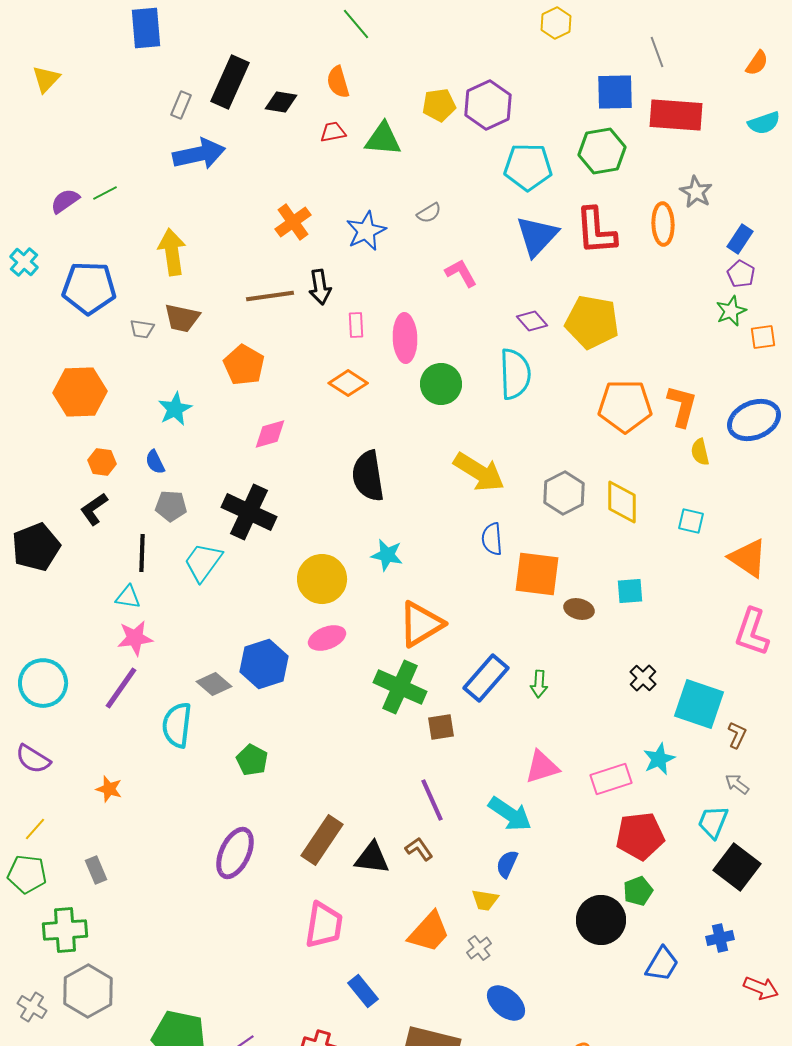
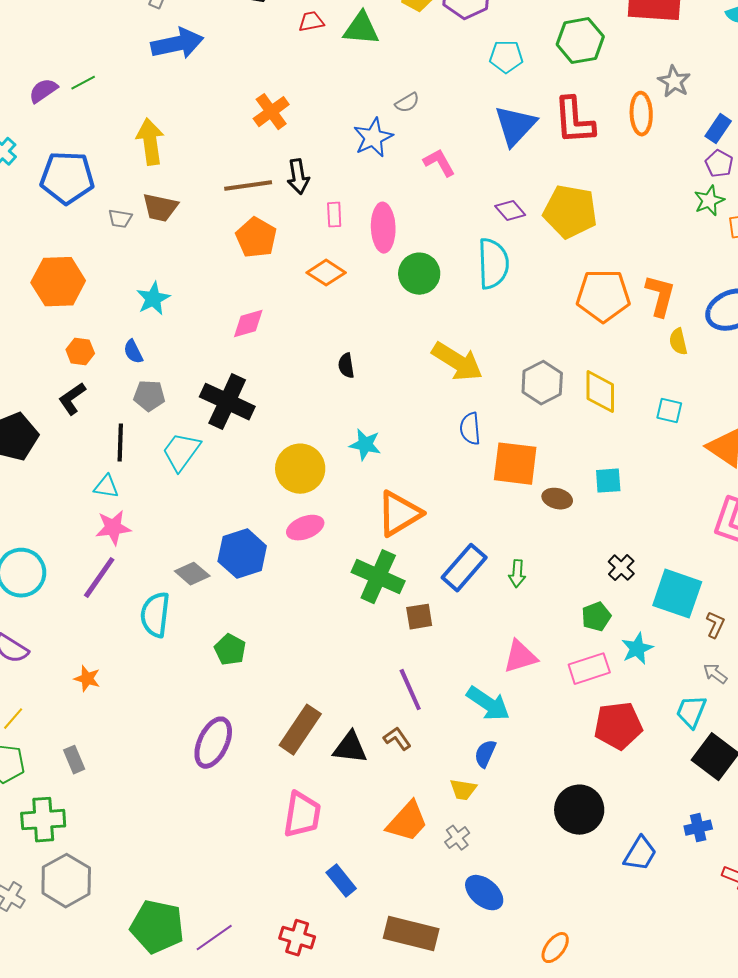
cyan pentagon: (528, 167) -> (506, 57), size x0.7
blue star: (366, 231) -> (373, 138), moved
orange pentagon: (244, 365) -> (256, 238), moved
black semicircle: (368, 476) -> (346, 366), size x0.5
green pentagon: (638, 891) -> (596, 617), moved

